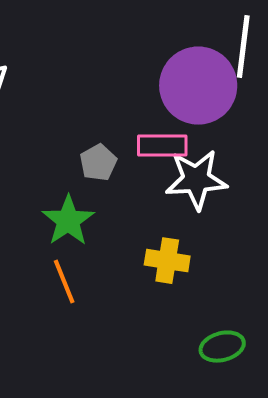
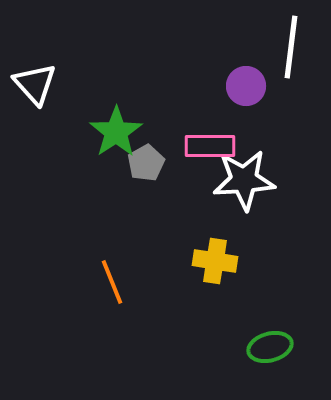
purple circle: (198, 86) -> (246, 86), size x0.5
green star: (68, 221) -> (116, 132), moved

